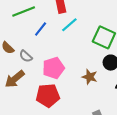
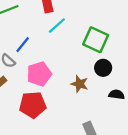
blue line: (41, 29) -> (23, 45), moved

